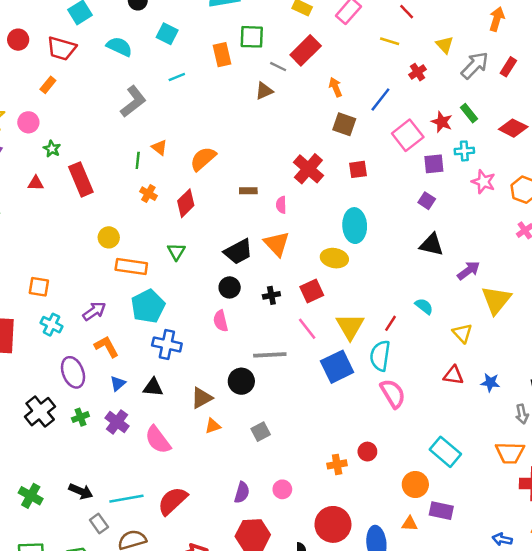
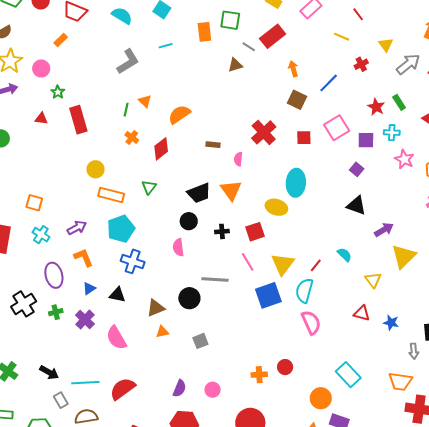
pink square: (408, 135) -> (337, 128), moved

